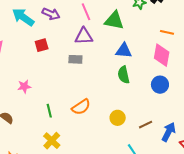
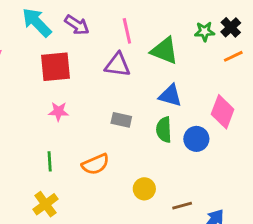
orange line: (167, 32) -> (233, 56), moved, turned -48
red square: (42, 45) -> (56, 67), size x1.6
gray rectangle: (75, 59) -> (121, 120), moved
blue circle: (160, 85) -> (196, 139), moved
pink star: (24, 86) -> (59, 112), moved

